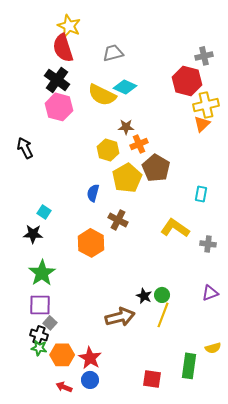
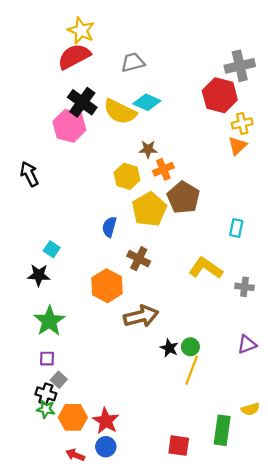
red semicircle: (63, 48) -> (74, 56), turned 80
gray cross: (204, 56) -> (240, 66), size x1.4
black cross: (57, 80) -> (82, 102), moved
yellow cross: (206, 105) -> (242, 123), size x0.7
purple square: (40, 305) -> (47, 359), size x0.6
brown arrow: (120, 317) -> (141, 316), moved

